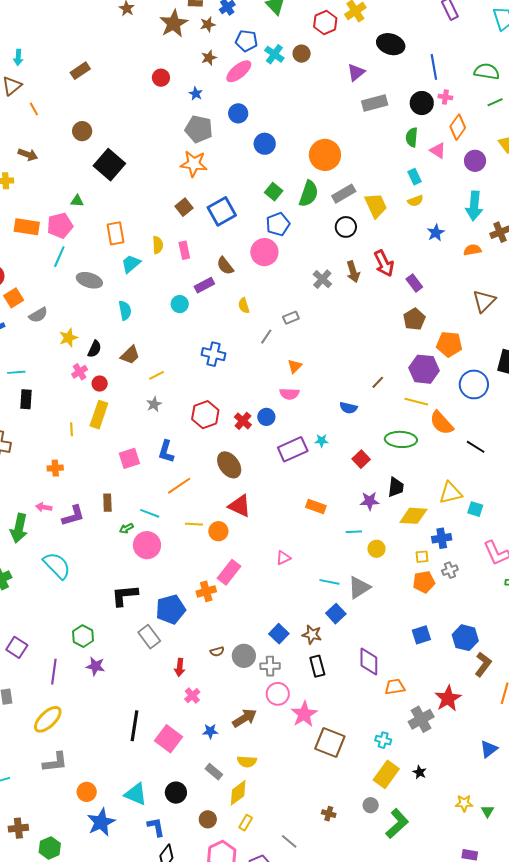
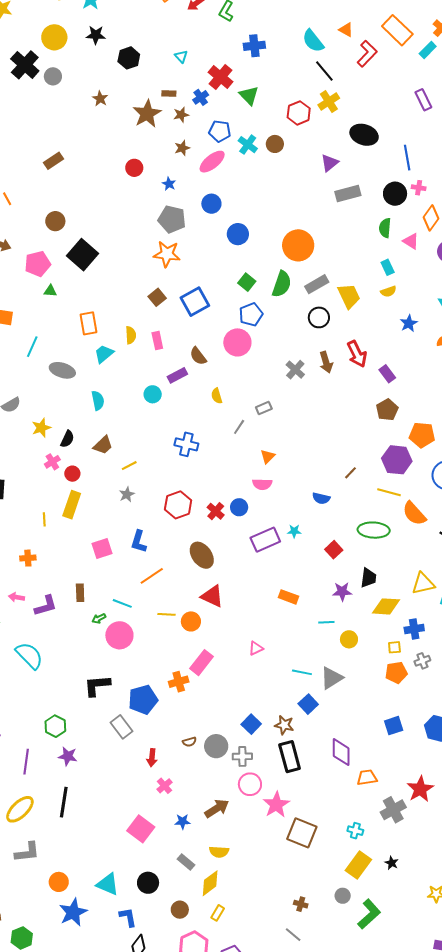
pink pentagon: (60, 226) -> (38, 264), moved
black rectangle: (317, 666) -> (290, 757), size x1.4
black line: (135, 726) -> (64, 802), moved
gray line: (289, 841) -> (293, 935), moved

